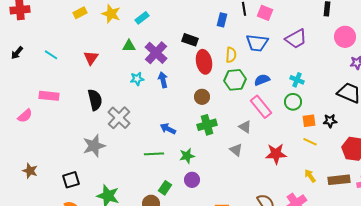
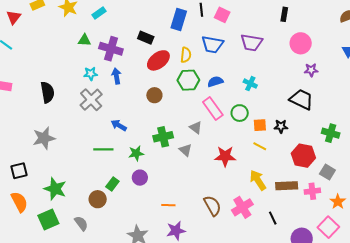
blue rectangle: (222, 20) -> (179, 19), size x1.5
purple trapezoid: (296, 39) -> (252, 43), turned 35
purple cross: (156, 53) -> (111, 49), turned -30
red triangle: (91, 58) -> (14, 17), moved
red ellipse: (204, 62) -> (158, 60), turned 60
green circle: (293, 102) -> (240, 113), moved
gray cross: (119, 118) -> (91, 100), moved
green cross: (207, 125) -> (163, 137), moved
yellow arrow: (310, 176) -> (258, 180), size x1.5

